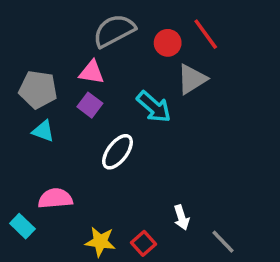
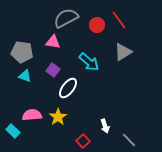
gray triangle: (192, 79) -> (123, 52), moved
purple square: (90, 105) -> (53, 70), moved
yellow star: (100, 242) -> (58, 117), moved, turned 30

